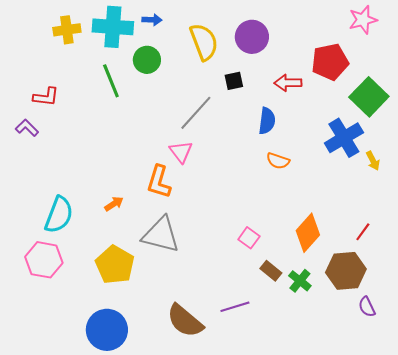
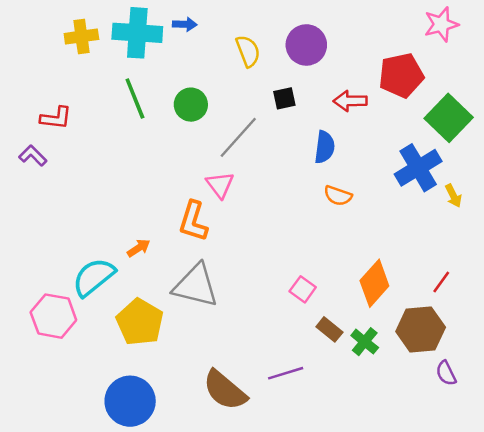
yellow semicircle: (204, 42) -> (248, 51), size x0.7
green circle: (147, 60) -> (191, 105), moved
cyan semicircle: (59, 215) -> (94, 277), moved, turned -150

